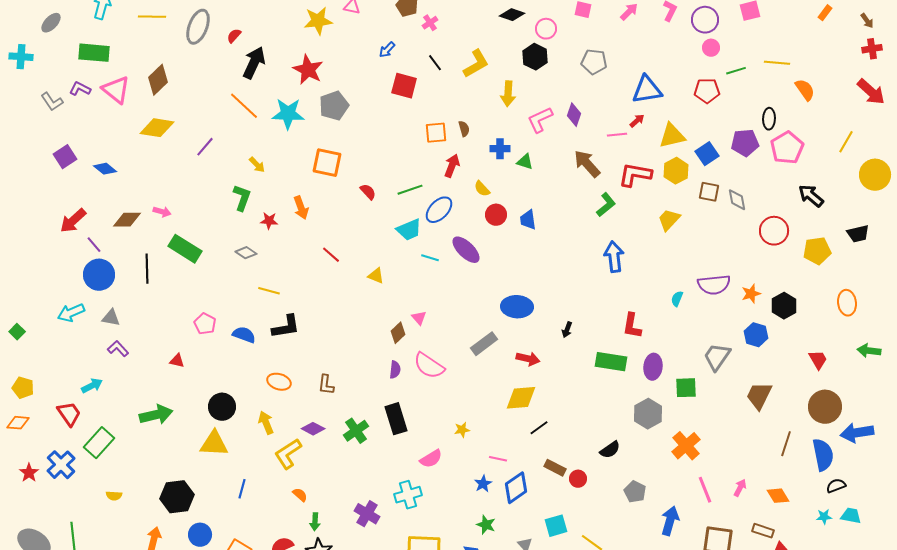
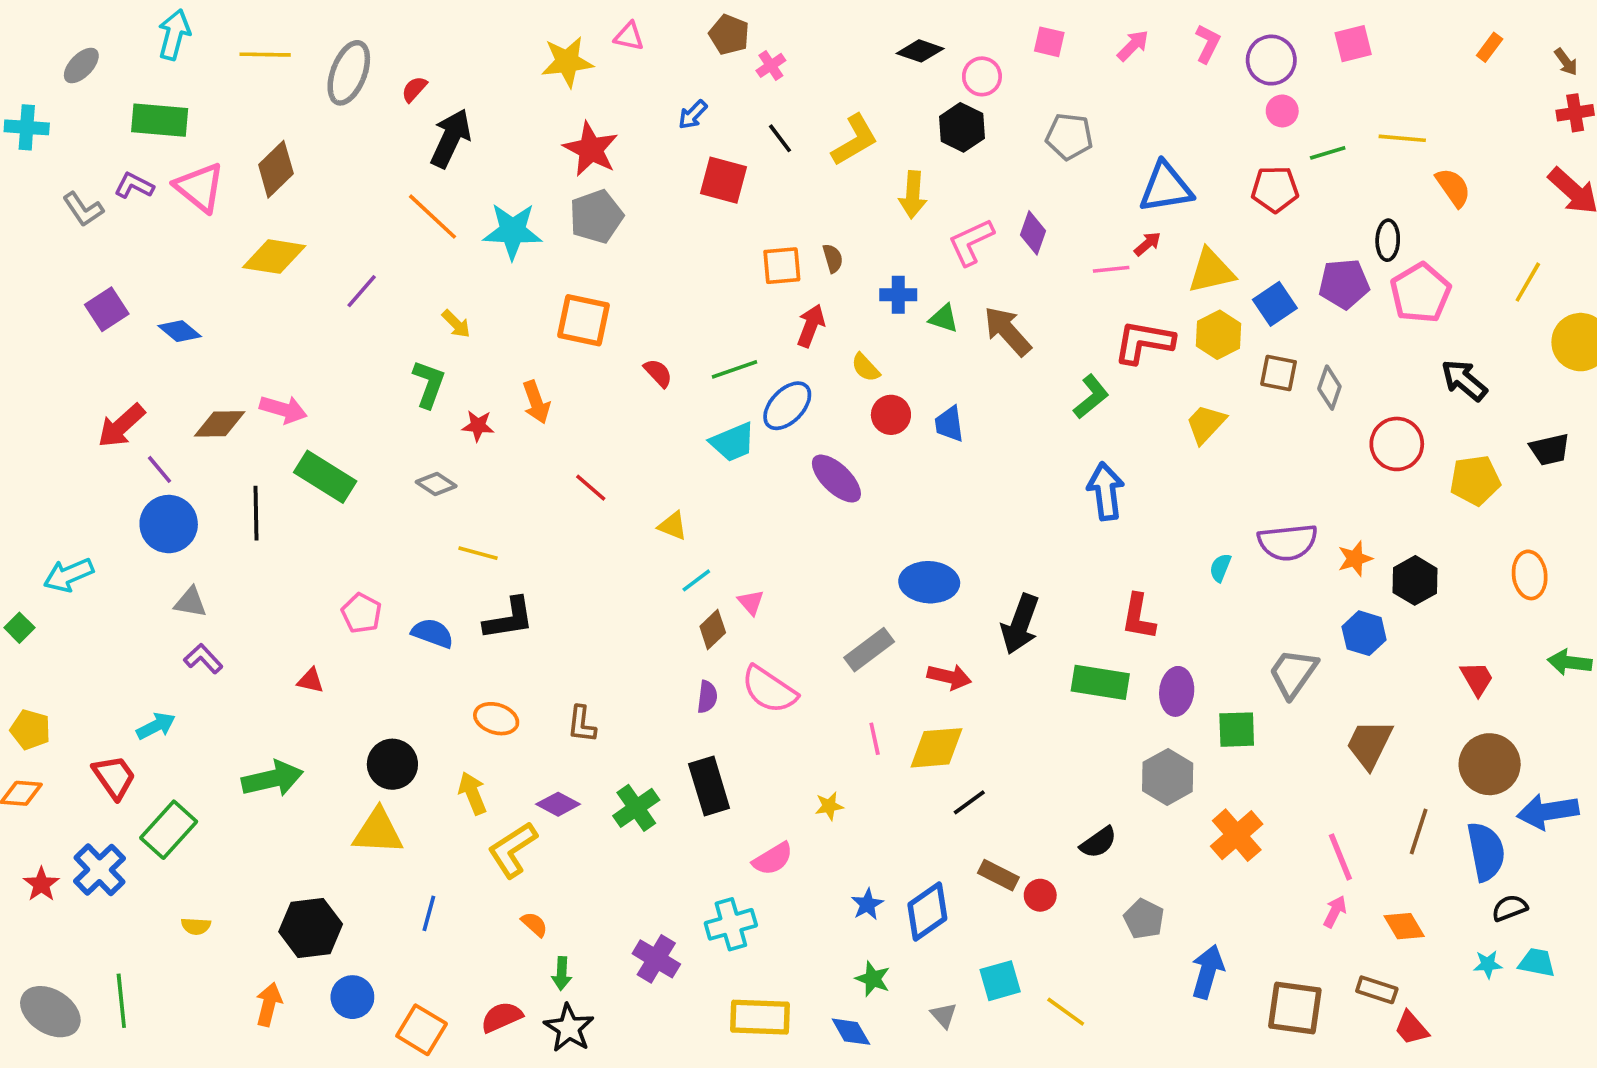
red star: (308, 70) -> (591, 149), moved
brown arrow: (587, 164) -> (1007, 331), moved
gray diamond: (737, 200) -> (1329, 388), turned 30
pink arrow: (162, 212) -> (283, 409), size x1.4
cyan line: (430, 258) -> (696, 580), moved, turned -54
cyan arrow: (71, 313) -> (69, 575), moved
black arrow: (567, 330) -> (1020, 624), size x2.0
pink line: (498, 459) -> (875, 739), moved, turned 66
pink line: (705, 490) -> (1340, 857), moved

